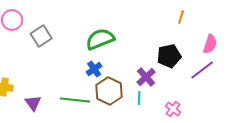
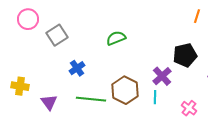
green semicircle: (100, 39) -> (116, 38), size x0.7
blue cross: (94, 69) -> (77, 68), moved

